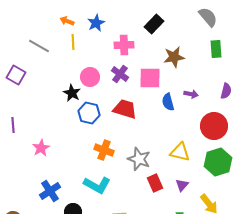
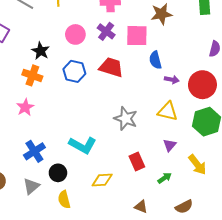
black star: (72, 93) -> (41, 51), moved
purple arrow: (191, 94) -> (172, 80), moved
orange cross: (104, 150) -> (32, 75), moved
red rectangle: (155, 183) -> (137, 162), moved

